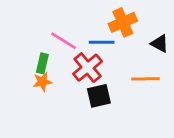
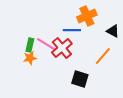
pink line: (64, 41) -> (46, 44), moved
orange line: (145, 79) -> (103, 56), turned -48
black square: (99, 96) -> (80, 79), moved, turned 30

